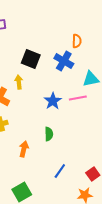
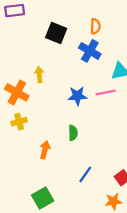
orange semicircle: (77, 41) -> (95, 26), moved
black square: (31, 59) -> (56, 33), moved
blue star: (53, 101) -> (77, 96), turned 30

